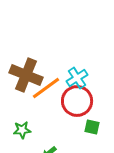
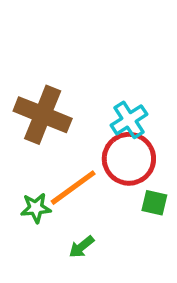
orange line: (46, 88) -> (73, 188), moved

